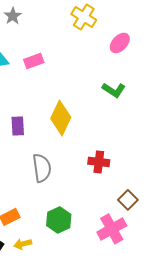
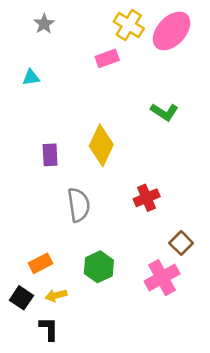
pink ellipse: (120, 43) -> (172, 31), moved, size x1.6
pink rectangle: (34, 61) -> (107, 58), moved
red cross: (99, 162) -> (147, 198), turned -30

